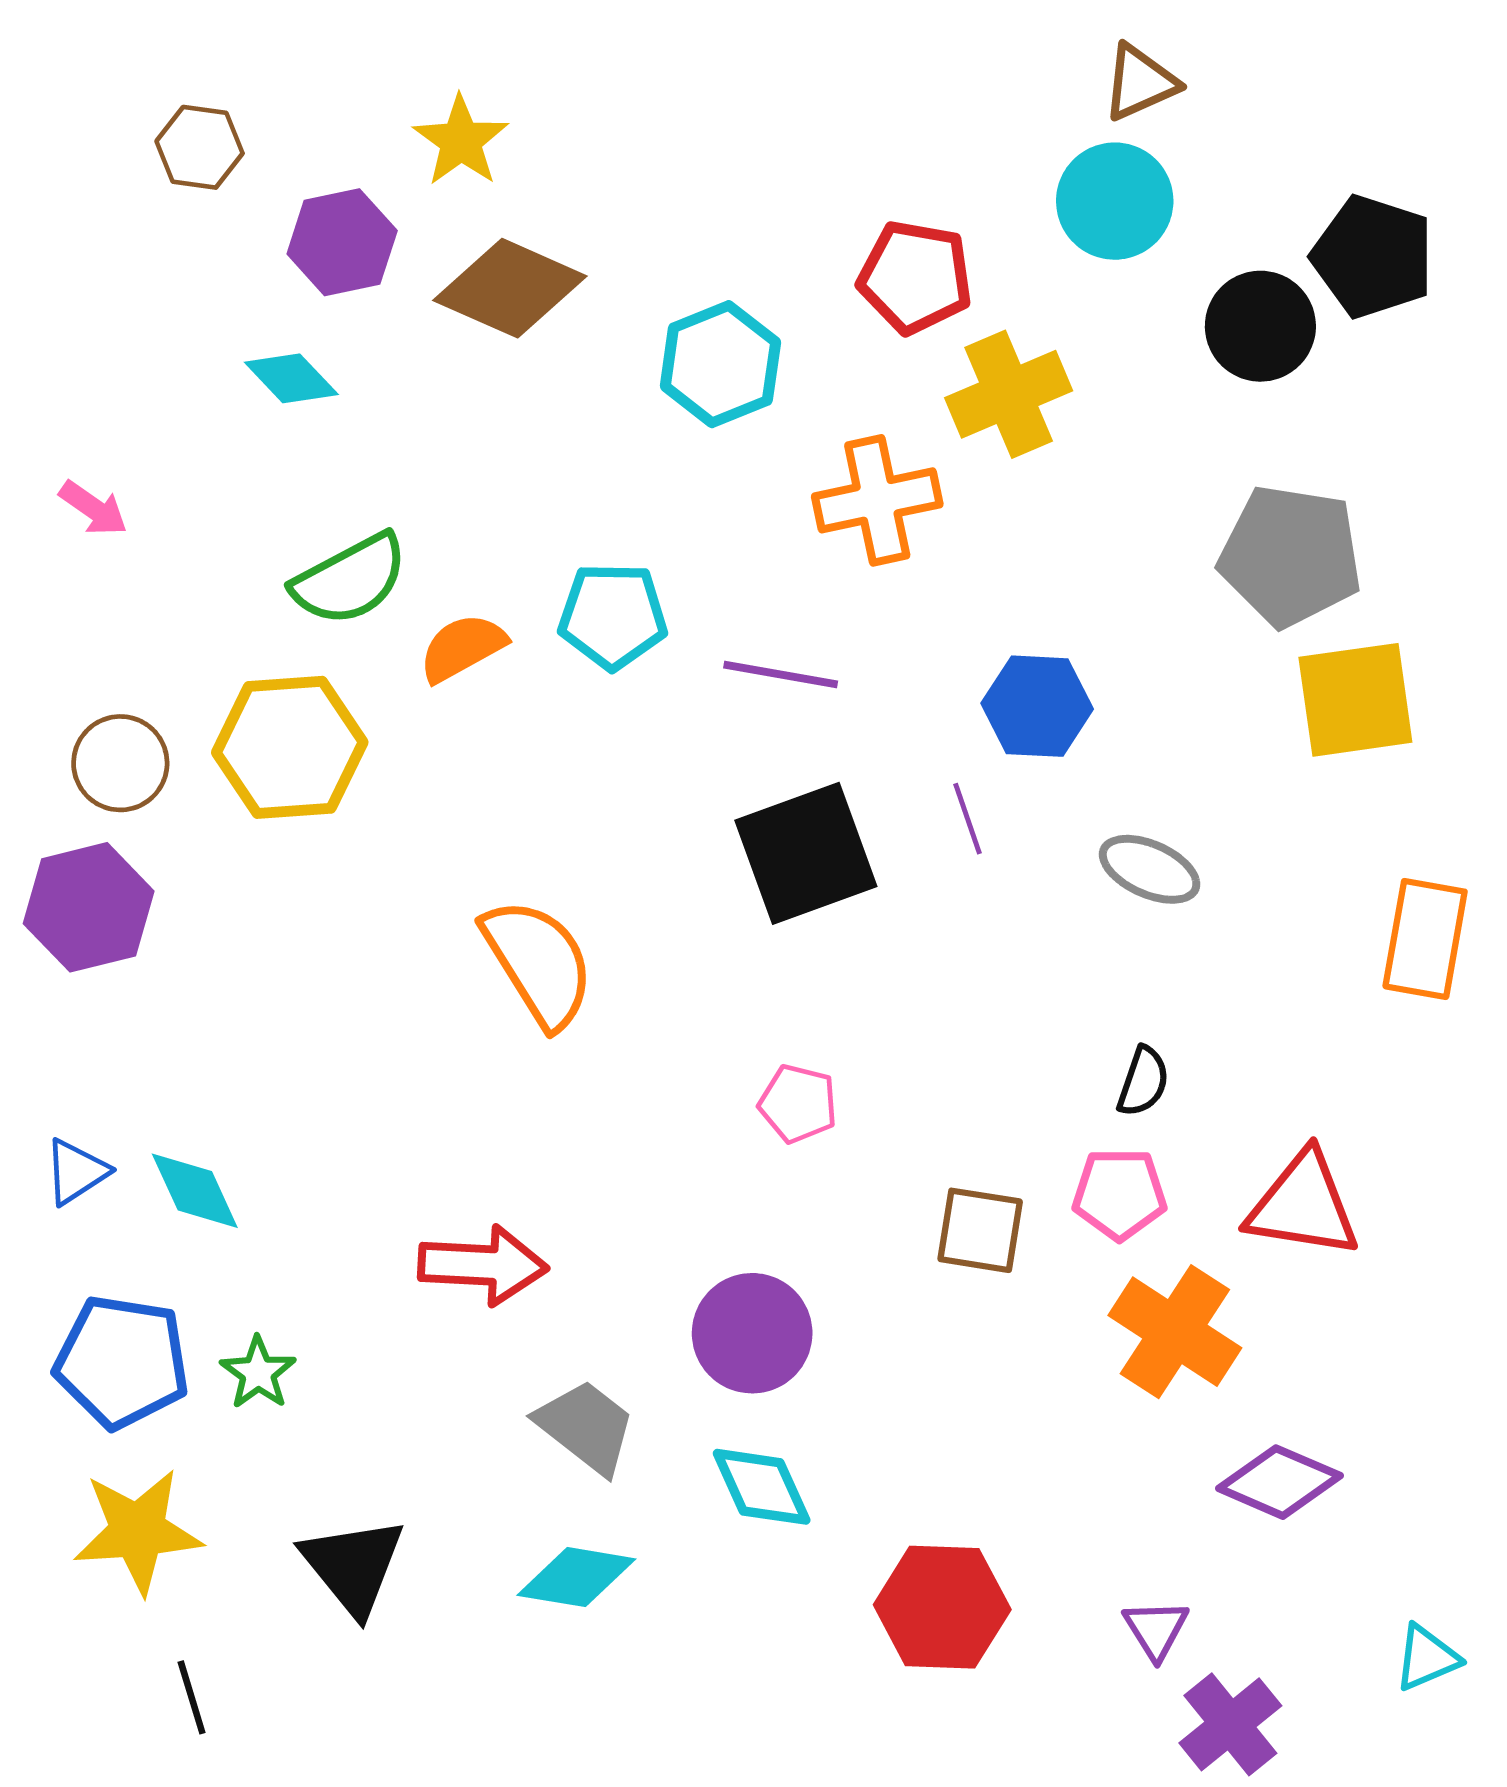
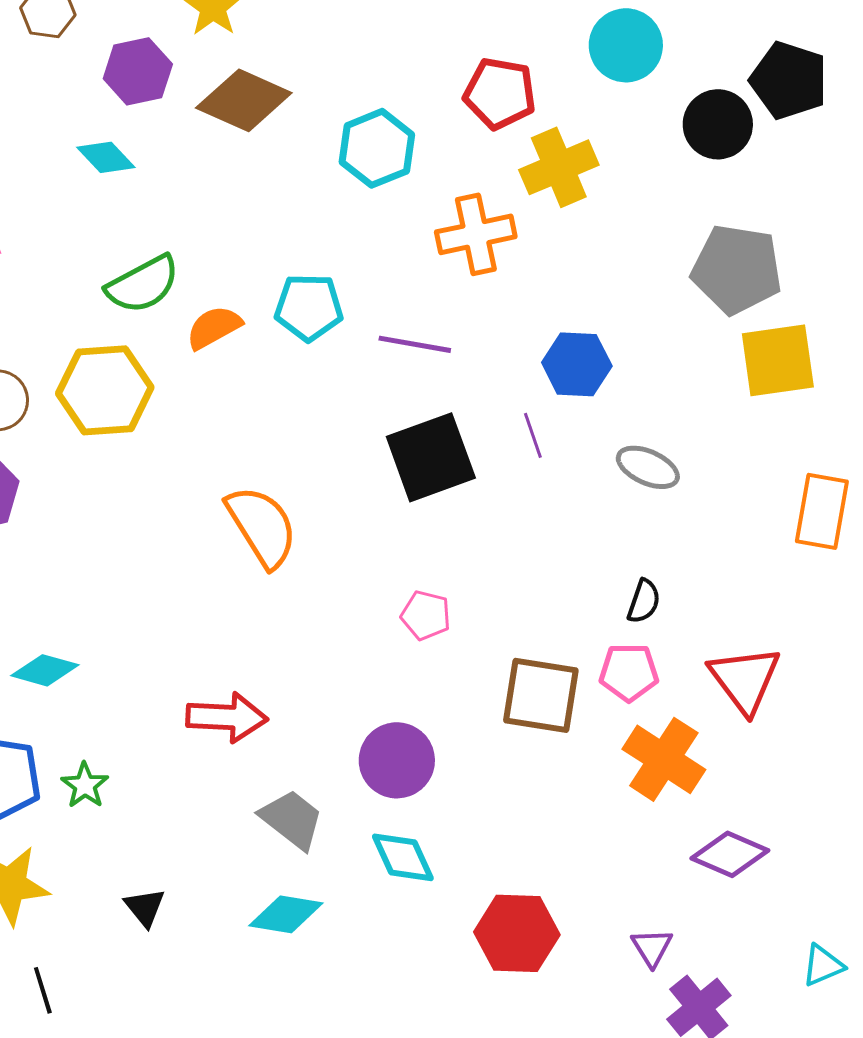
cyan diamond: (195, 1191) -> (45, 670), turned -50
red triangle: (1303, 1205) -> (745, 679), turned 44
brown square: (980, 1230) -> (541, 695), size x1.4
black triangle: (353, 1566) -> (145, 907), size x0.6

